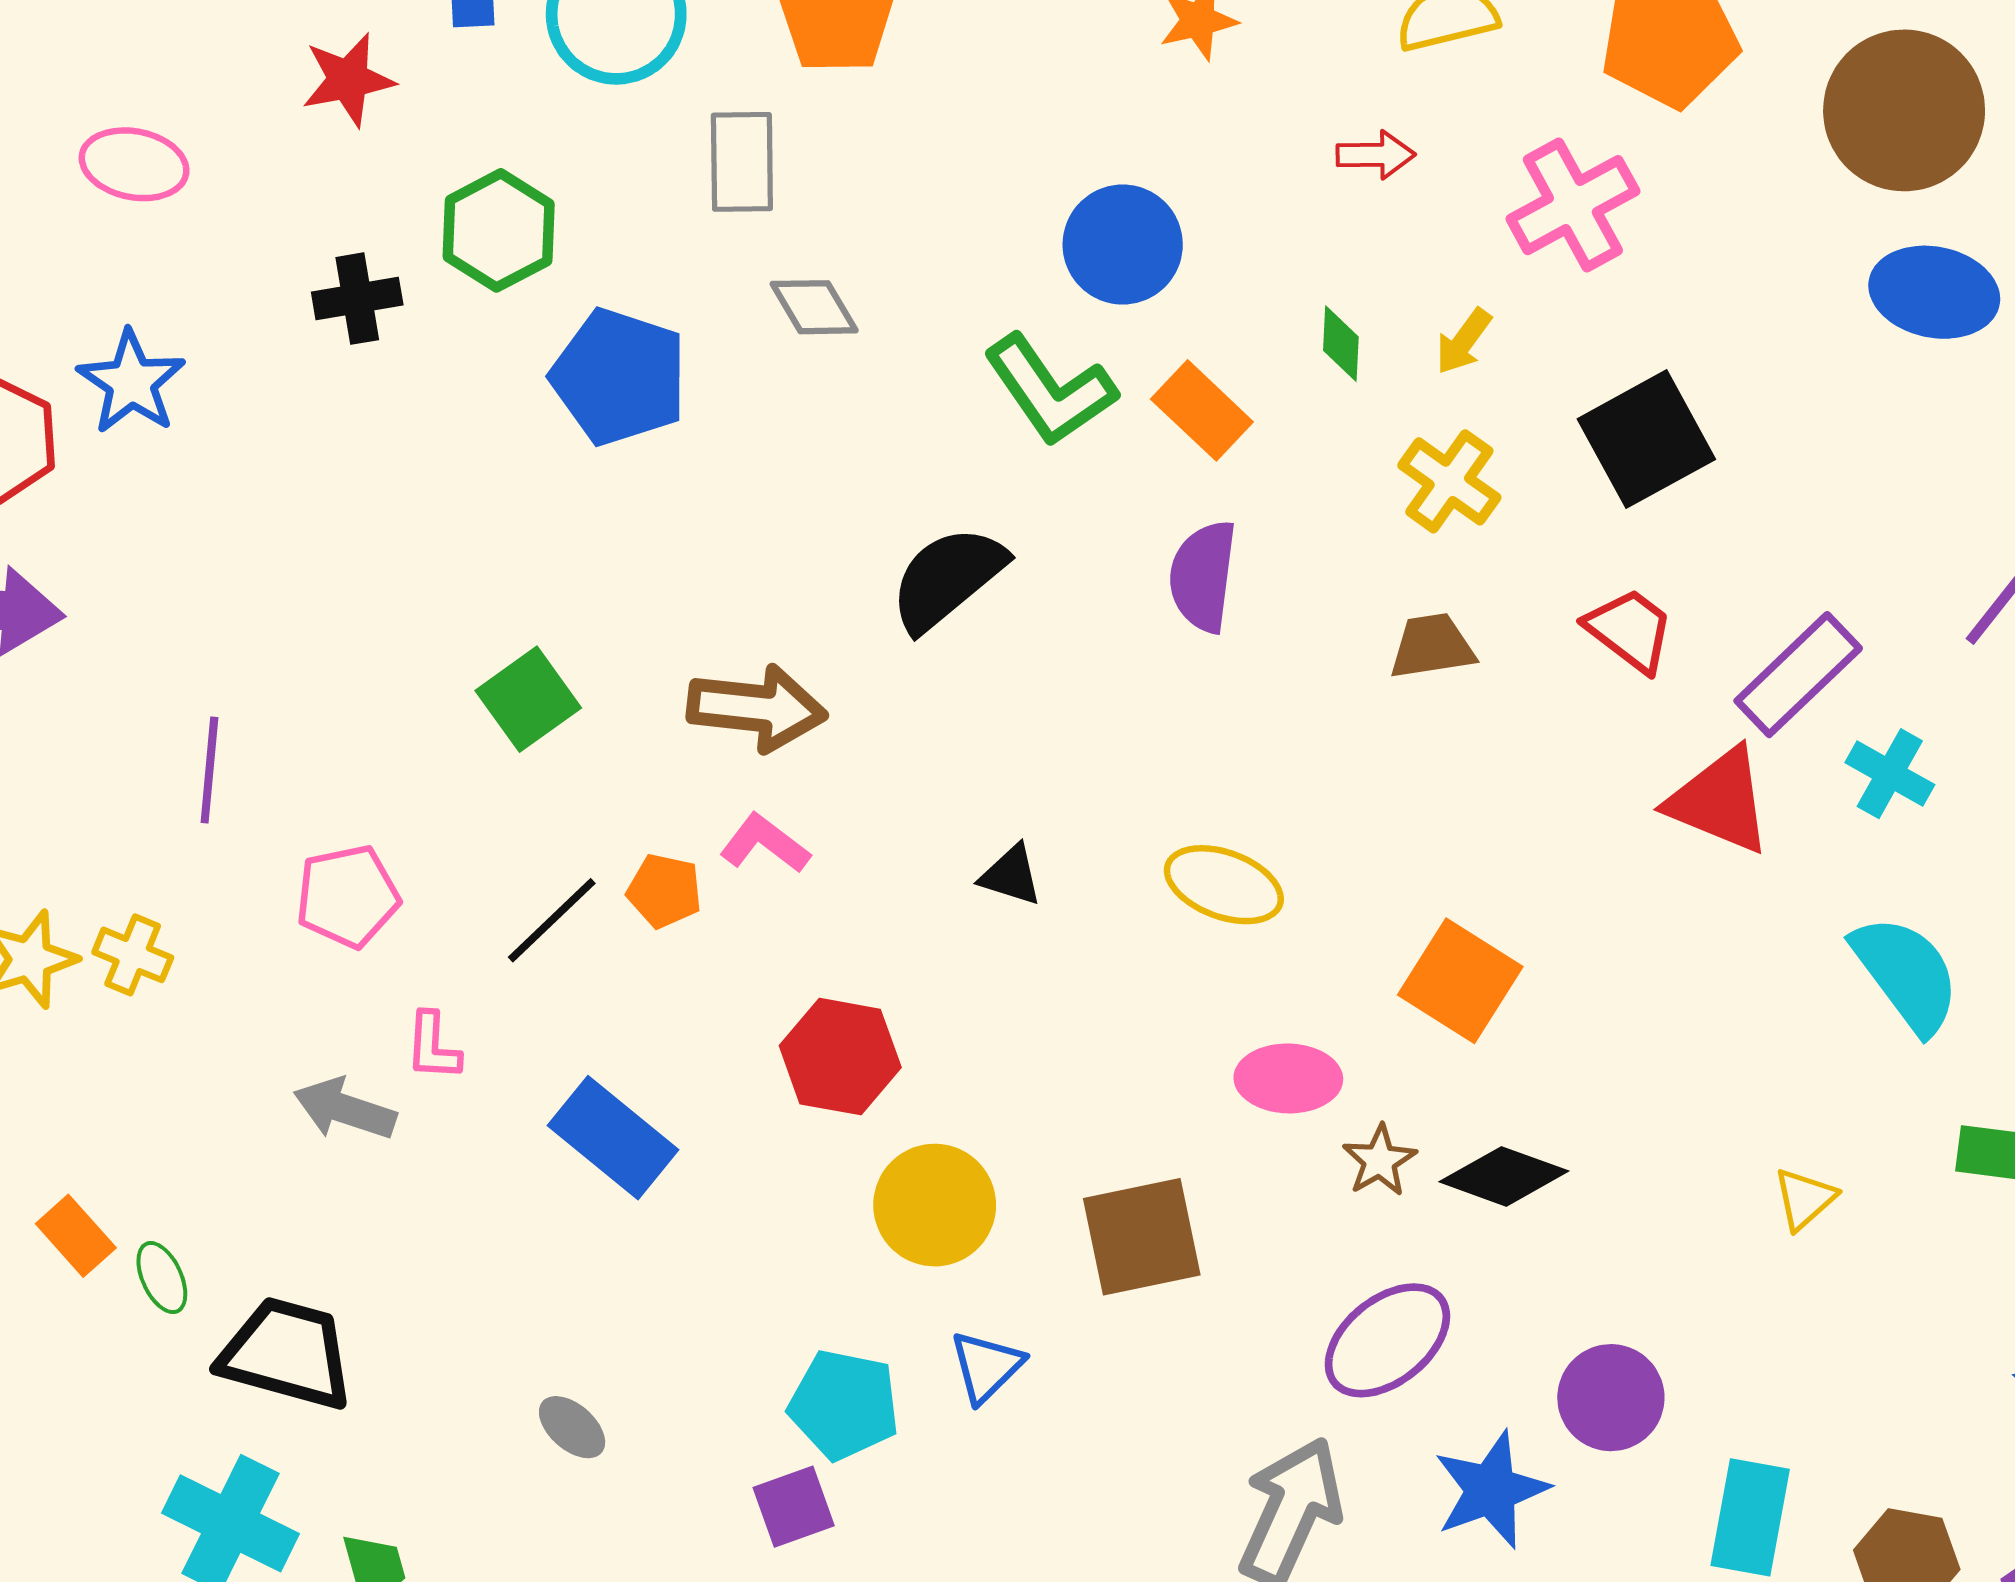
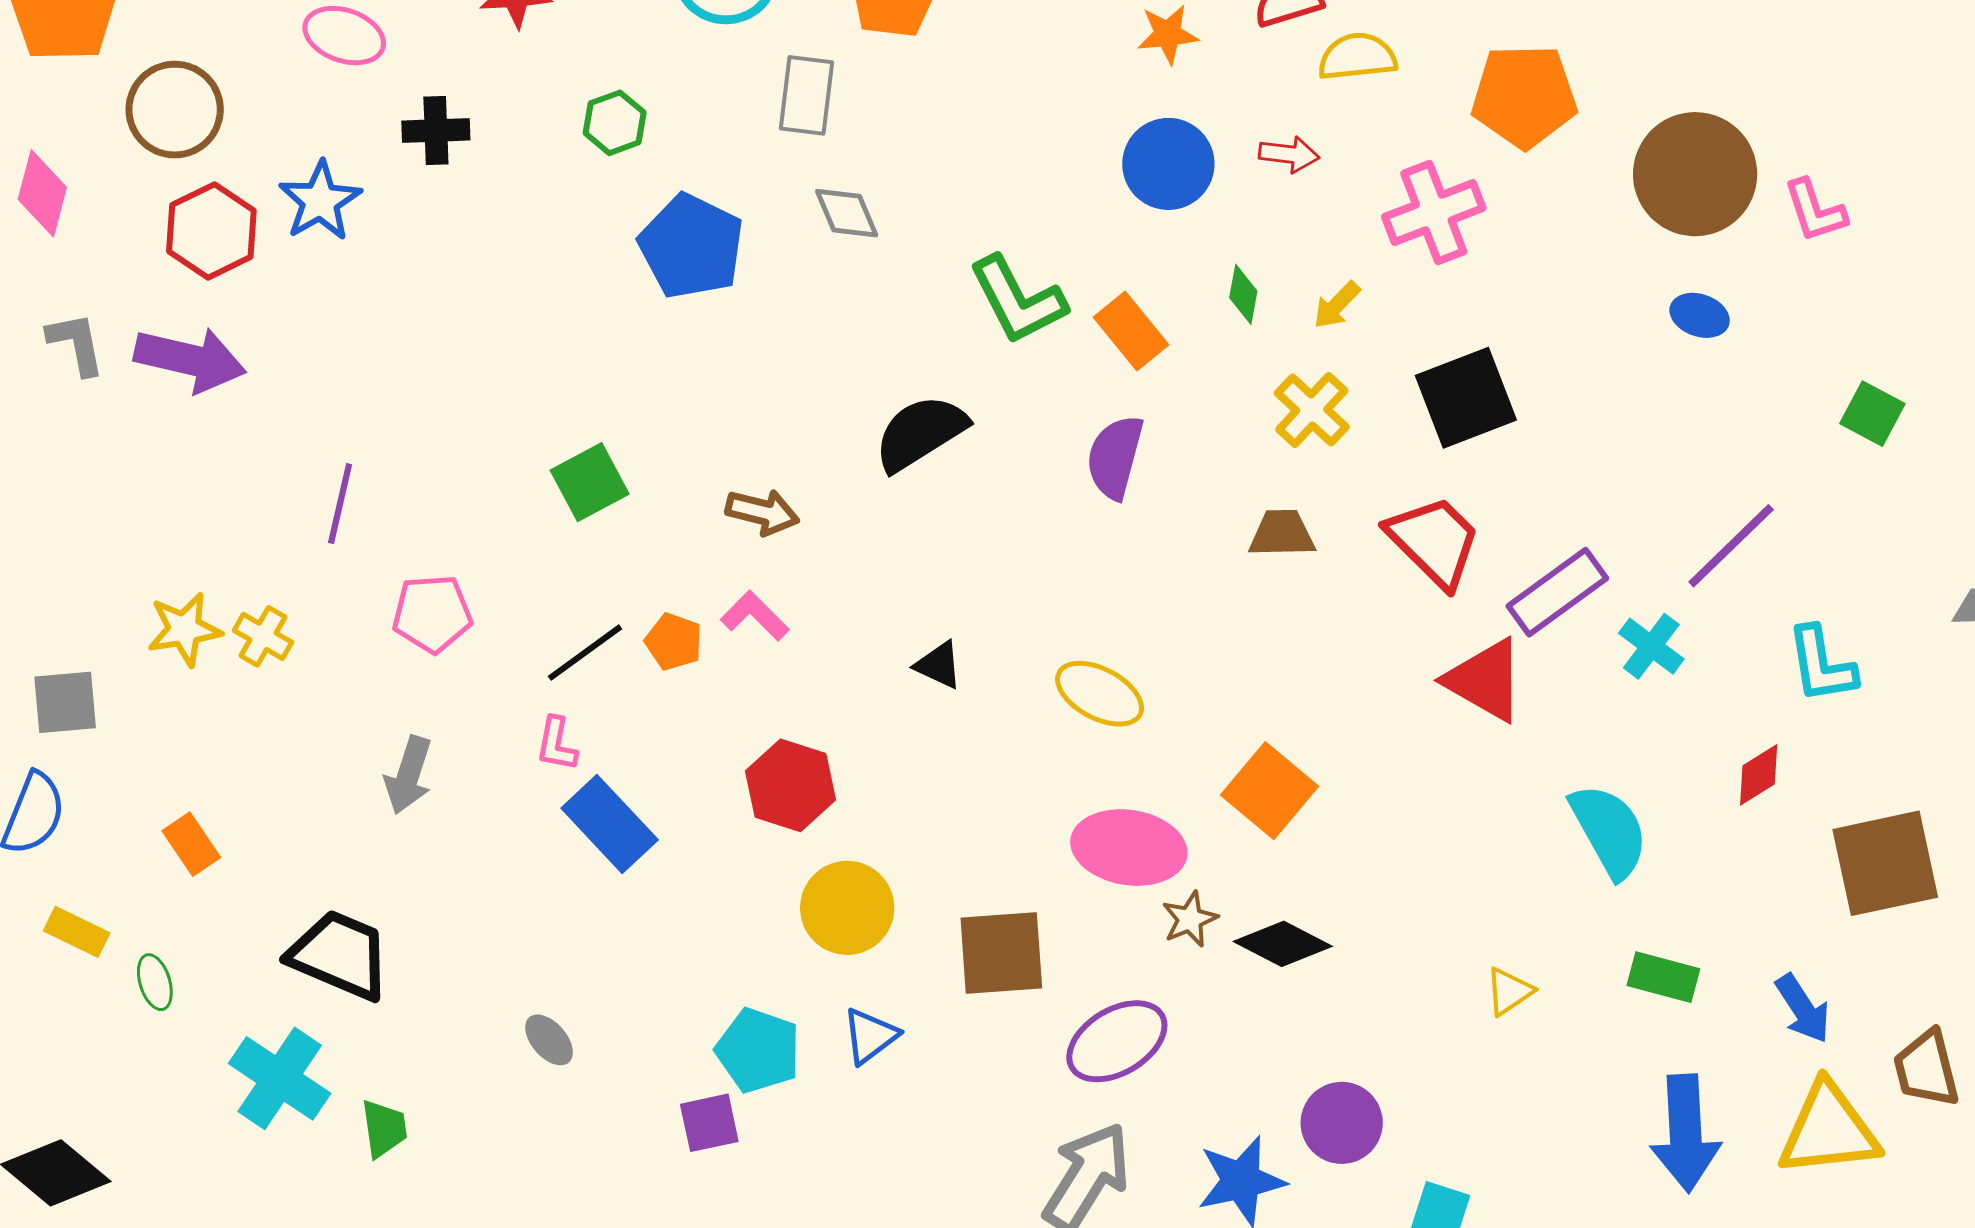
green hexagon: (499, 230) -> (615, 123), size x0.7
blue circle: (1123, 245) -> (1168, 164), moved
blue ellipse: (1934, 292) -> (1700, 315), size x0.6
black cross: (357, 299) -> (436, 130), moved
red trapezoid: (1630, 630) -> (1434, 541), size x1.4
brown arrow: (757, 708) -> (762, 512), size x0.7
cyan cross: (1890, 774) -> (1651, 646), moved
pink L-shape: (433, 1046) -> (556, 744), moved
pink ellipse: (1288, 1078) -> (1129, 848), size x1.4
gray arrow: (345, 1109) -> (408, 775), turned -98
green ellipse: (162, 1278) -> (155, 982), moved
purple ellipse: (1387, 1340) -> (1117, 1041), moved

